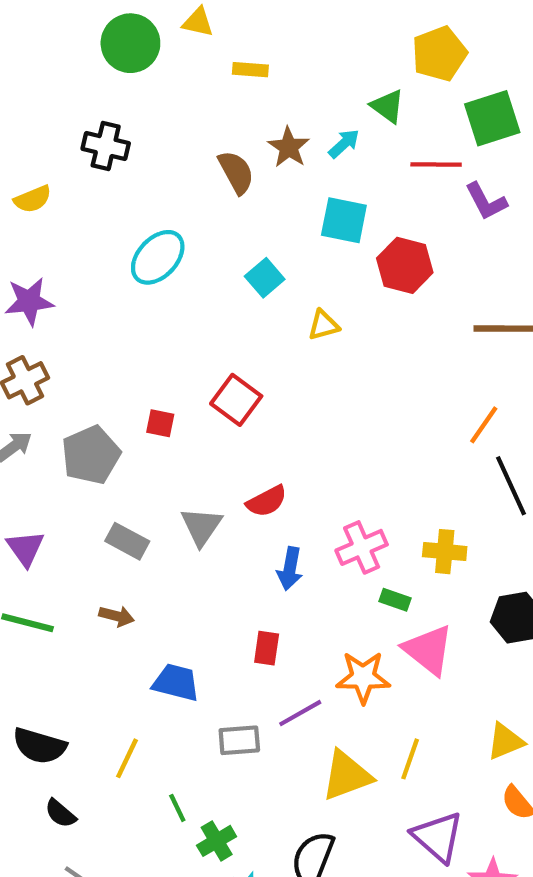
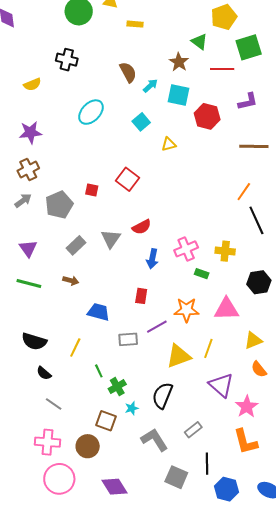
cyan arrow: (344, 144) -> (150, 86), moved
brown star: (289, 147) -> (179, 62), moved
purple L-shape: (486, 201) -> (248, 101), moved, turned -75
gray rectangle: (127, 541) -> (76, 245), turned -72
pink triangle: (428, 650) -> (226, 309), moved, turned -40

